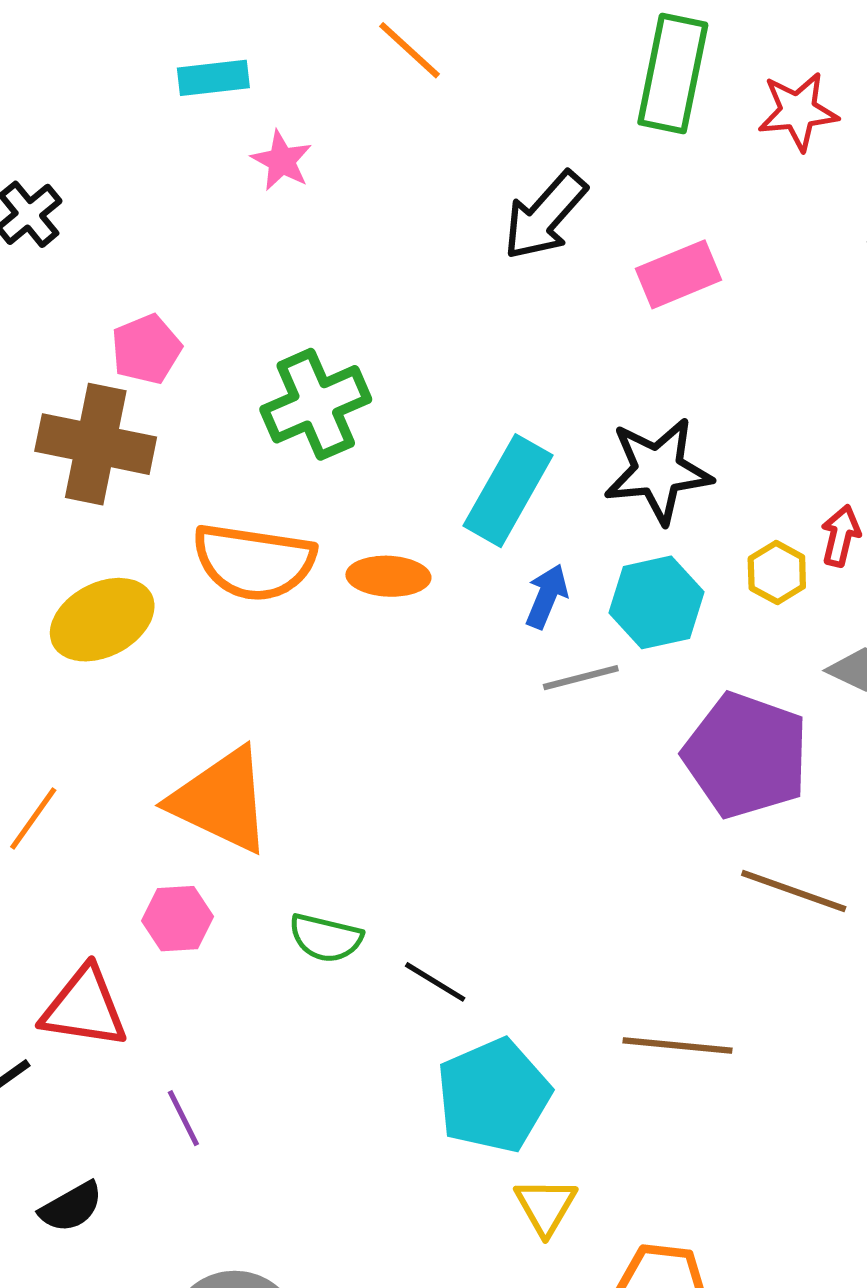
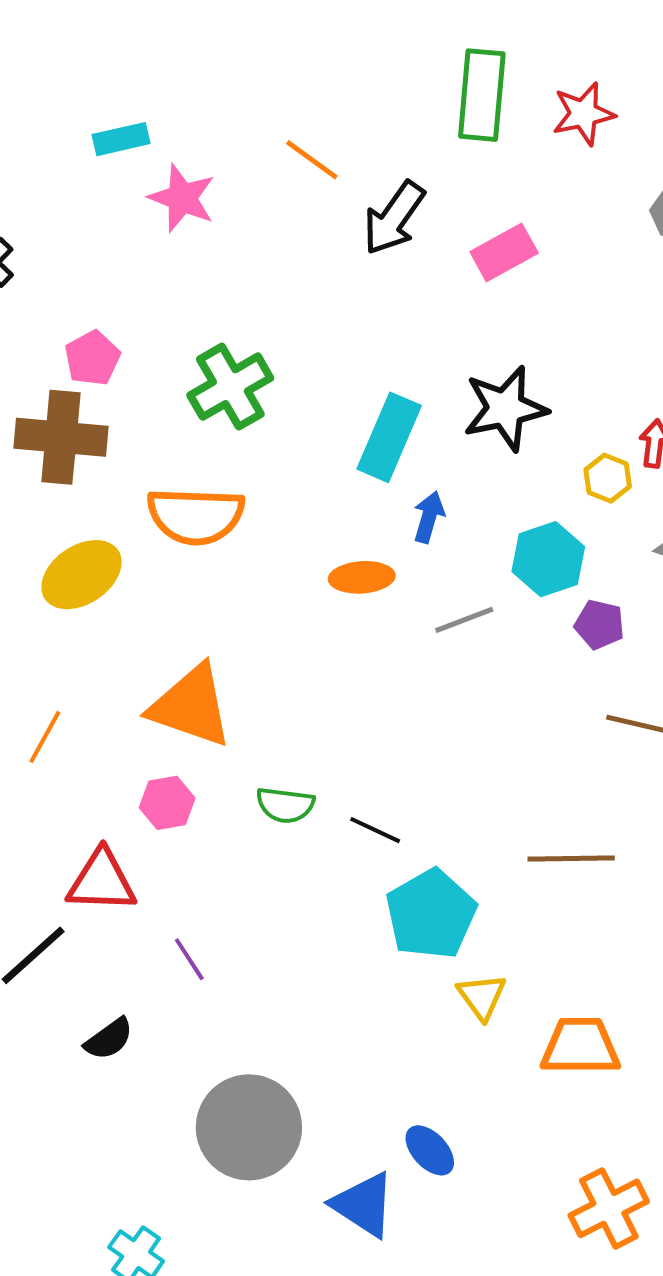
orange line: (410, 50) -> (312, 160), moved
pink star: (282, 161) -> (182, 198), size x1.4
orange ellipse: (388, 576) -> (362, 577), moved
cyan hexagon: (657, 602) -> (548, 559), moved
gray line: (581, 678) -> (464, 620), moved
purple pentagon: (746, 755) -> (599, 624), size x0.5

